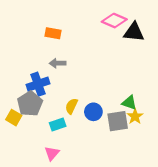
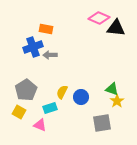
blue cross: (38, 84) -> (33, 47), moved
yellow square: (14, 118) -> (19, 112), moved
gray square: (118, 121) -> (102, 123), moved
pink triangle: (52, 153) -> (40, 125), moved, turned -48

